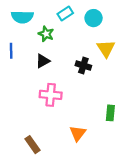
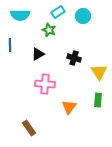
green star: (46, 34) -> (49, 30), moved
yellow triangle: (106, 49) -> (99, 72), moved
orange triangle: (78, 133) -> (69, 107), moved

